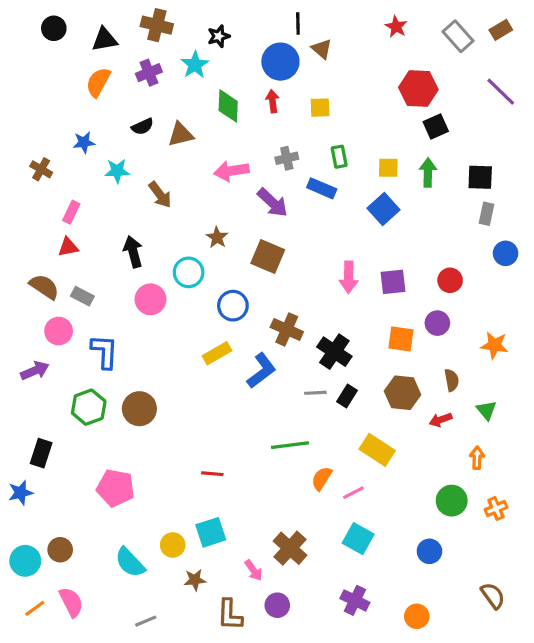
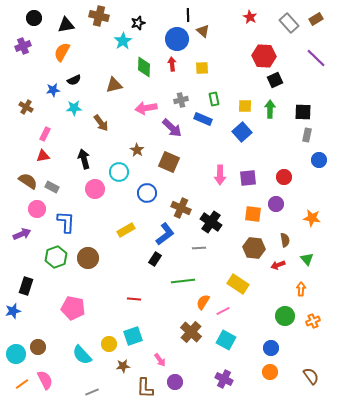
purple cross: (149, 73) -> (23, 46), moved
black semicircle: (143, 127) -> (74, 80), moved
yellow rectangle: (217, 353) -> (126, 230), moved
black rectangle: (347, 396) -> (155, 259), moved
brown cross: (290, 548) -> (191, 332), moved
orange circle: (417, 616) -> (270, 372), moved

